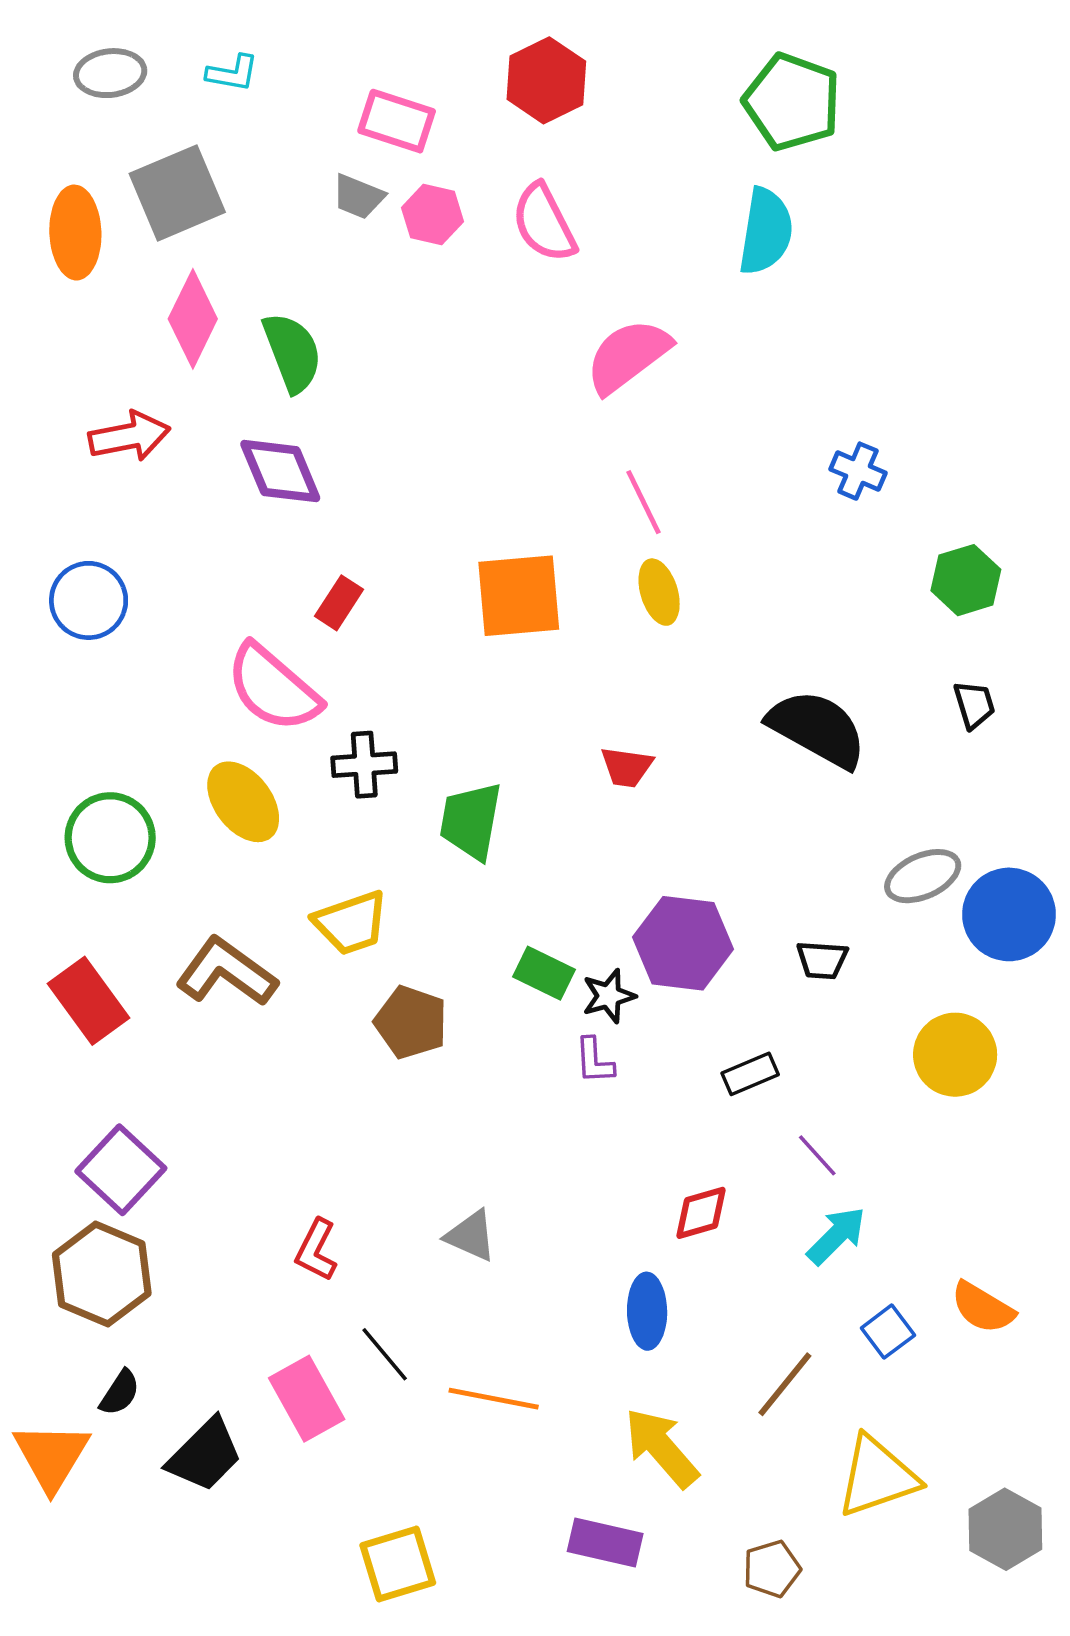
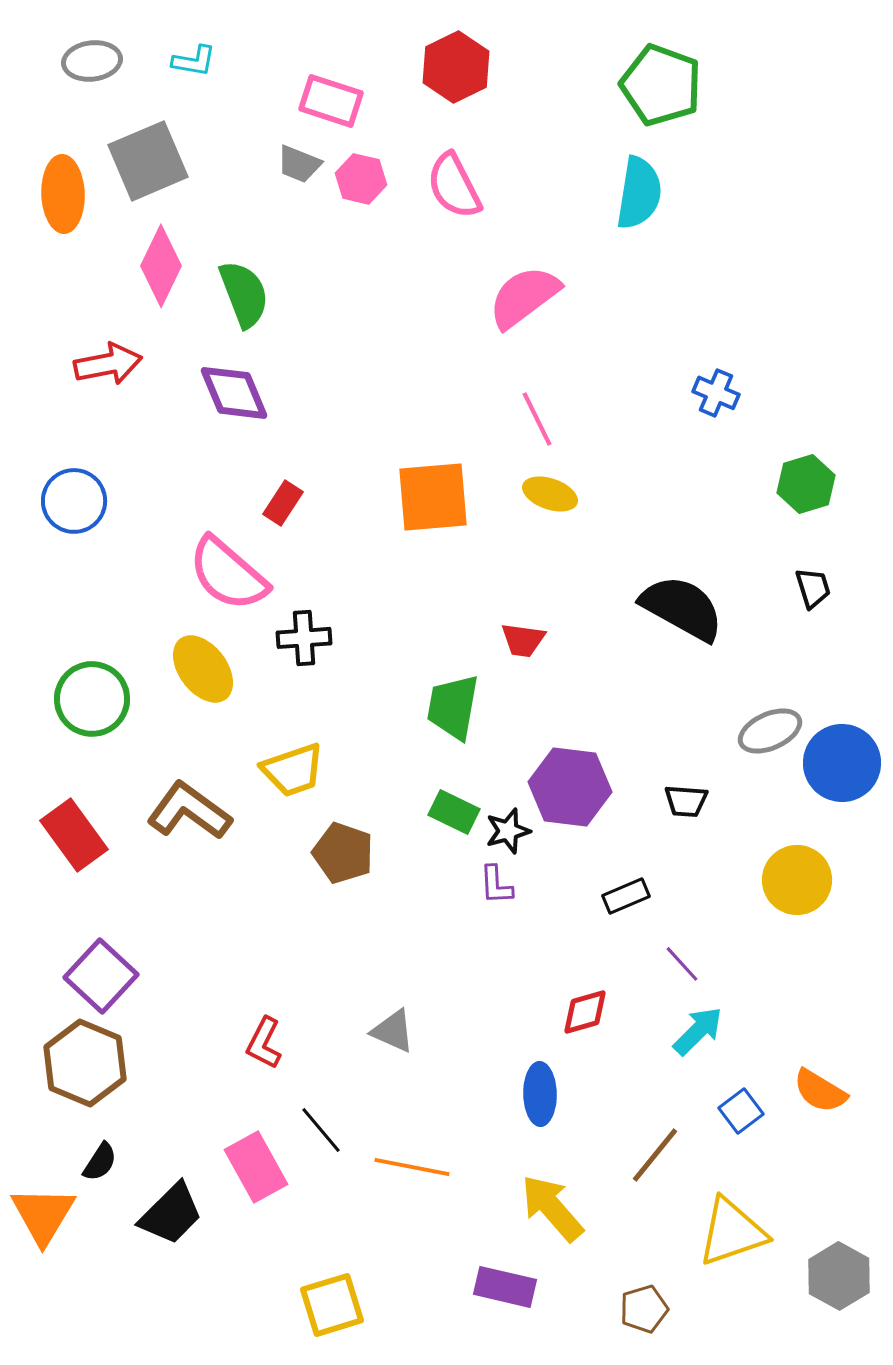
yellow ellipse: (659, 592) -> (550, 494), turned -54
green trapezoid: (471, 821) -> (453, 707), moved

